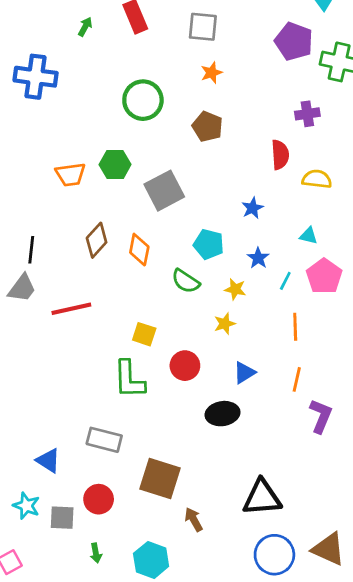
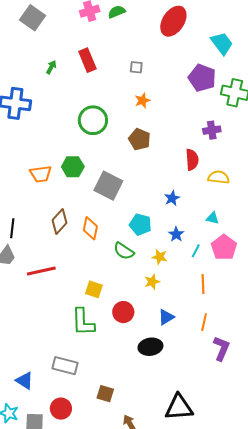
gray square: (203, 27) -> (136, 67), size x0.6
gray square: (164, 191) -> (108, 186), turned -36
brown square: (160, 479) -> (105, 394), size x0.6

